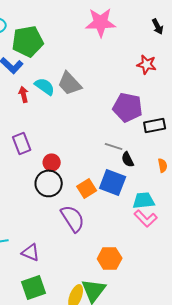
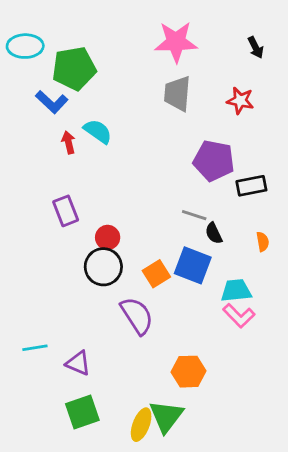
gray trapezoid: (70, 83) -> (177, 94), moved, turned 48

